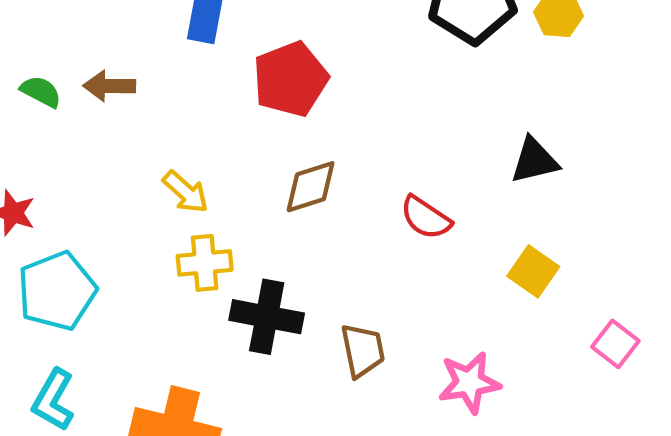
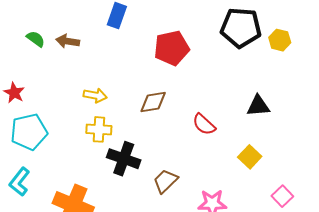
red pentagon: (291, 79) -> (172, 48), moved
yellow arrow: (186, 192) -> (95, 95), turned -40
brown trapezoid: (363, 350) -> (165, 181), turned -132

